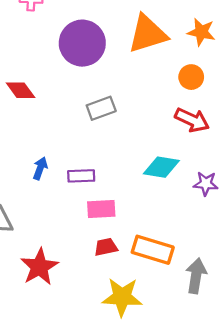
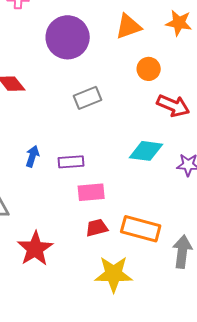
orange triangle: (148, 34) -> (128, 26), size x0.7
orange circle: (191, 77) -> (149, 69), moved

